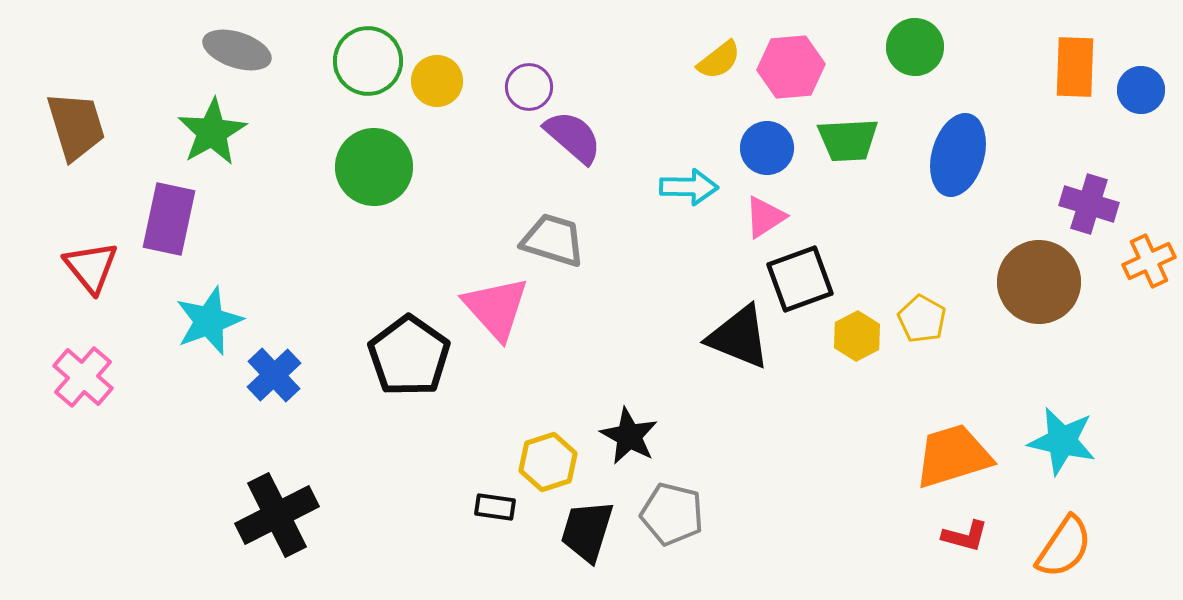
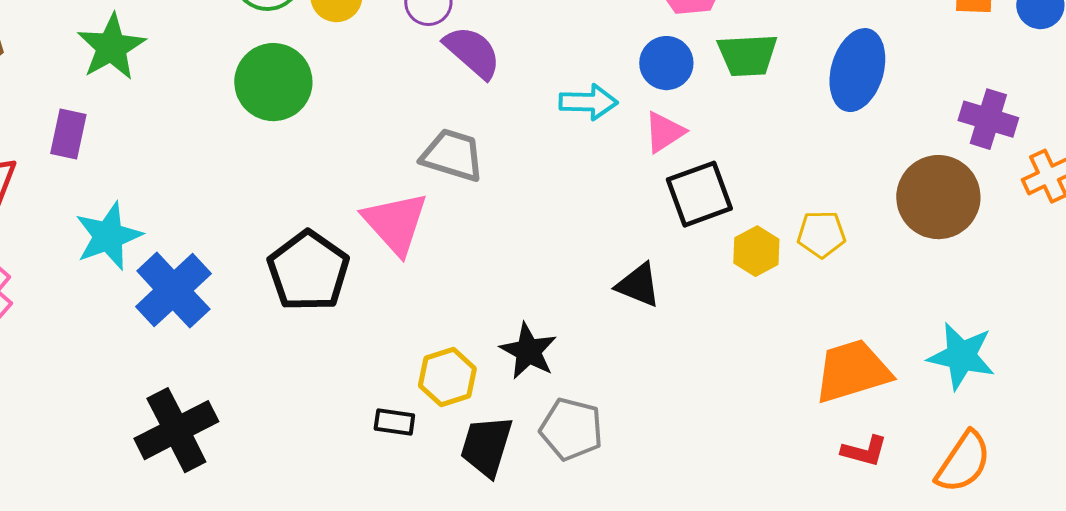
purple rectangle: (169, 219) -> (68, 134), size x0.7
yellow pentagon: (922, 319) -> (821, 234), turned -30
black triangle: (739, 337) -> (638, 285), moved, size x0.7
blue cross: (274, 375) -> (173, 290), size x1.4

